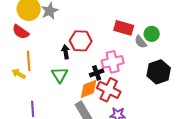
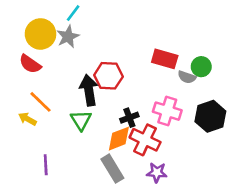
gray semicircle: (141, 42) -> (187, 77), turned -32
black arrow: (66, 52) -> (89, 90), size x1.6
orange line: (29, 61) -> (41, 102), turned -42
pink cross: (113, 62) -> (167, 111), moved, turned 30

